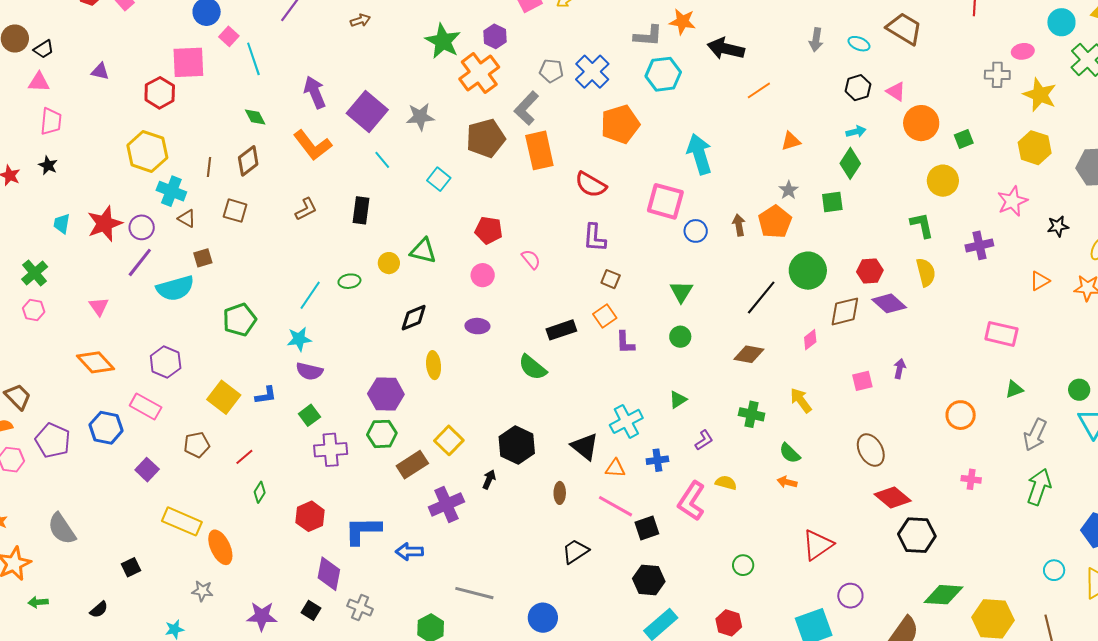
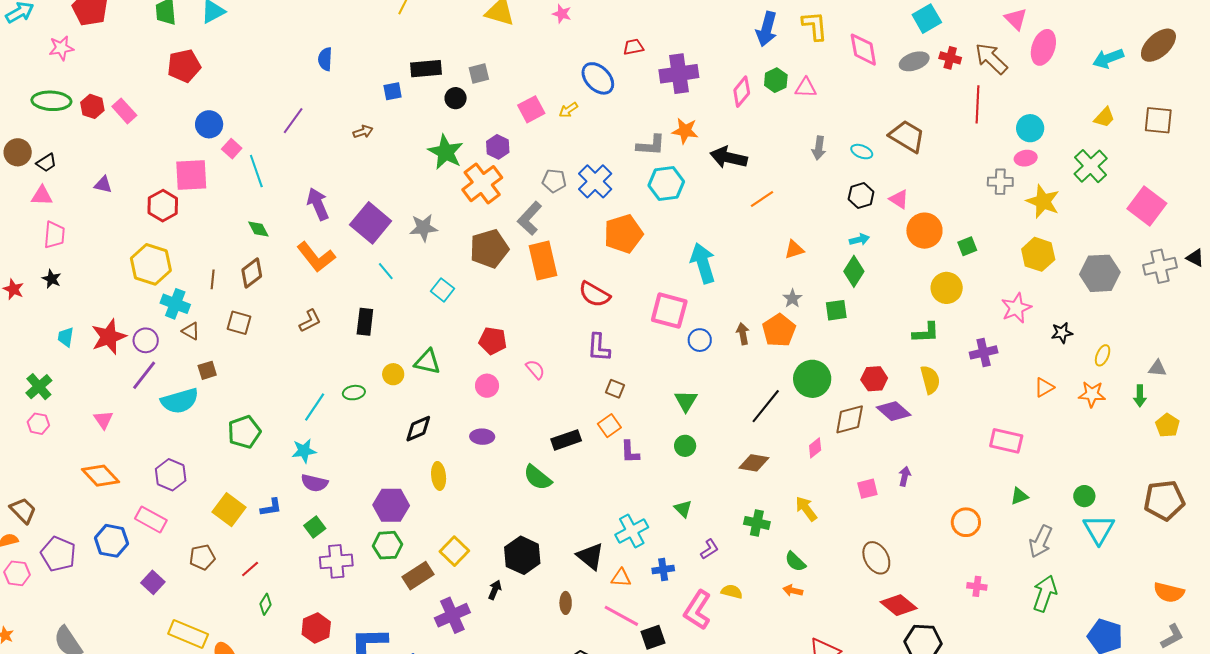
cyan circle: (1061, 22) -> (1030, 128), moved
green L-shape: (922, 225) -> (926, 333), turned 100
green triangle: (678, 400) -> (683, 509), turned -42

